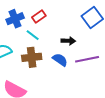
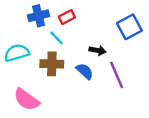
purple line: (87, 59) -> (117, 75), turned 70

